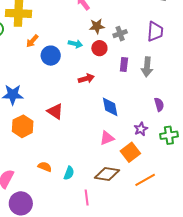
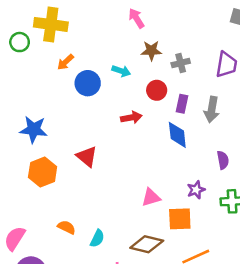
red circle: (99, 48) -> (157, 90), moved
blue diamond: (110, 107) -> (177, 135), moved
orange square: (130, 152) -> (180, 219), turned 30

